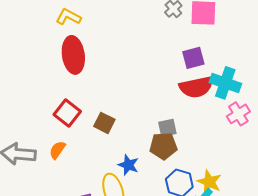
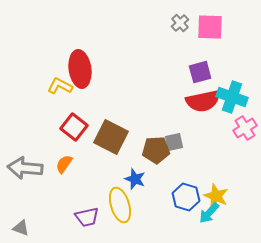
yellow L-shape: (68, 17) -> (60, 86), moved
brown square: (104, 123) -> (111, 137), size x1.6
brown pentagon: (163, 146) -> (156, 150), moved

